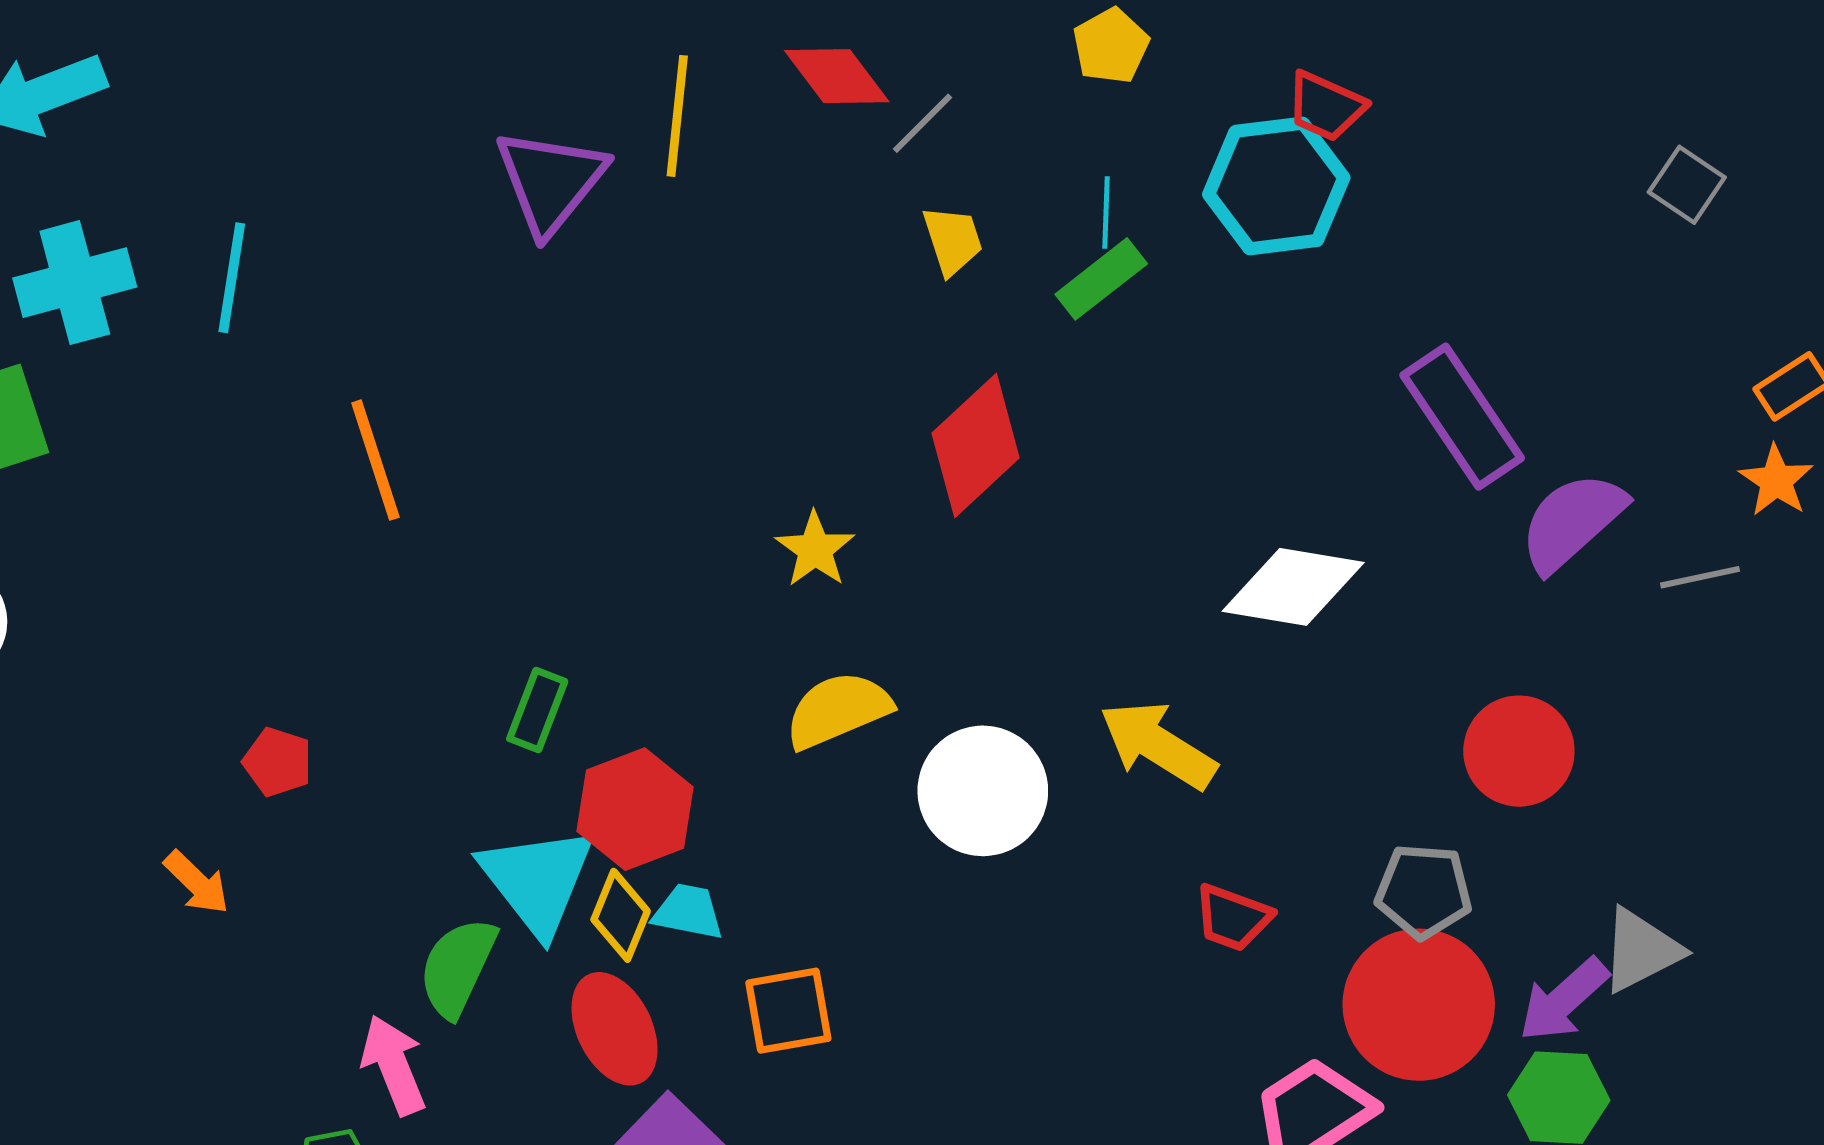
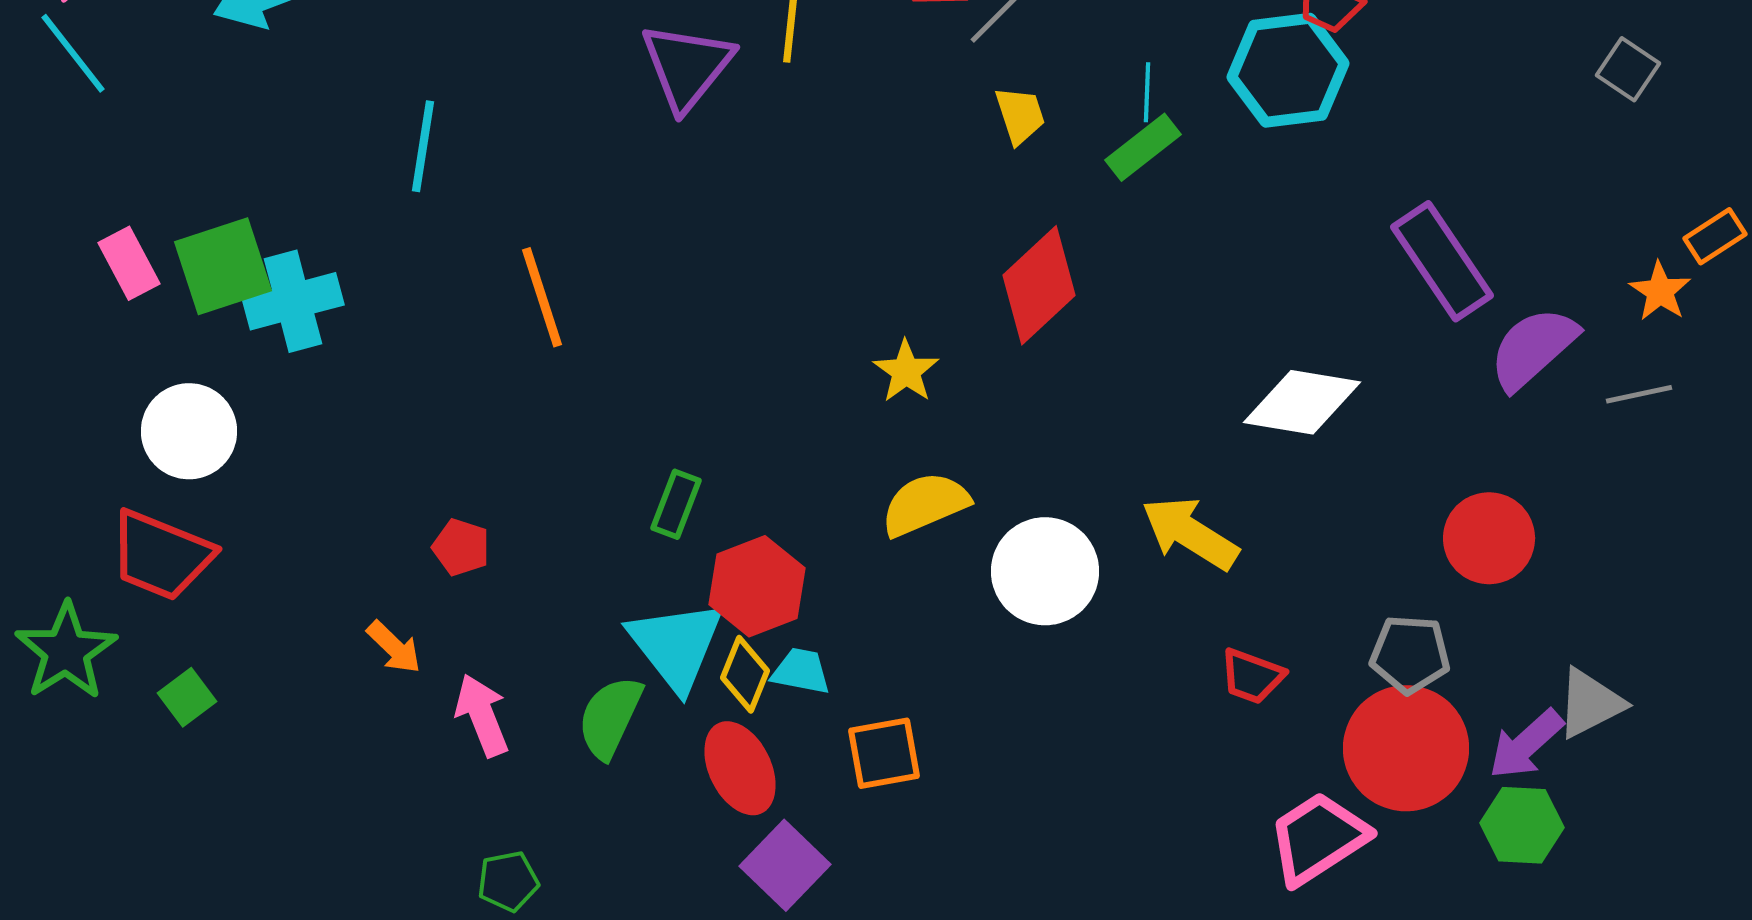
cyan cross: (75, 283) -> (293, 301), moved
orange star: (1776, 481) -> (1660, 291), moved
pink arrow: (394, 1065) -> (482, 715), moved

